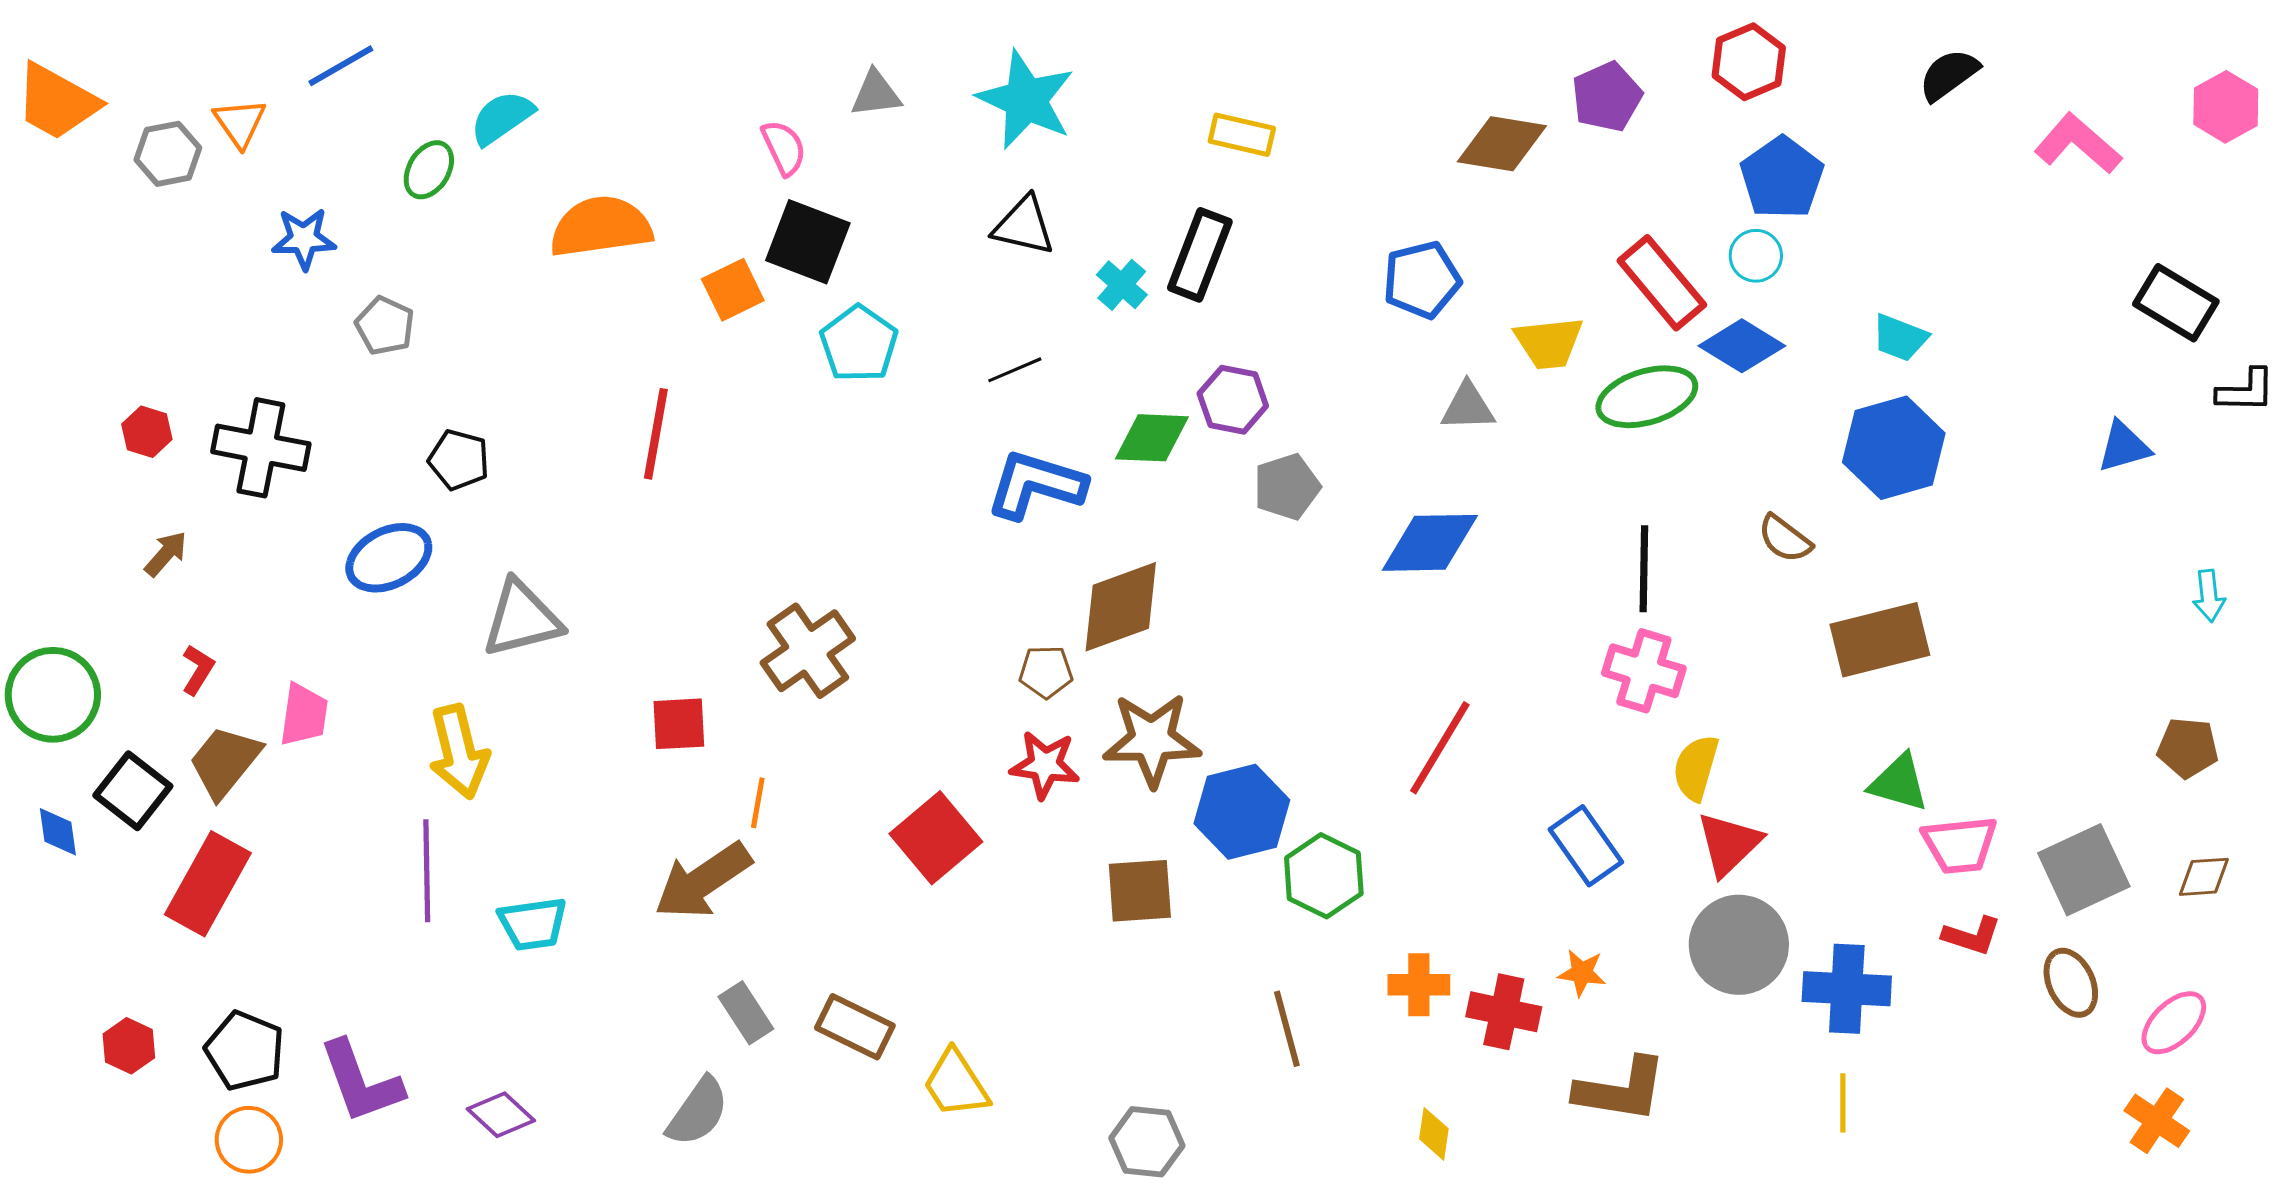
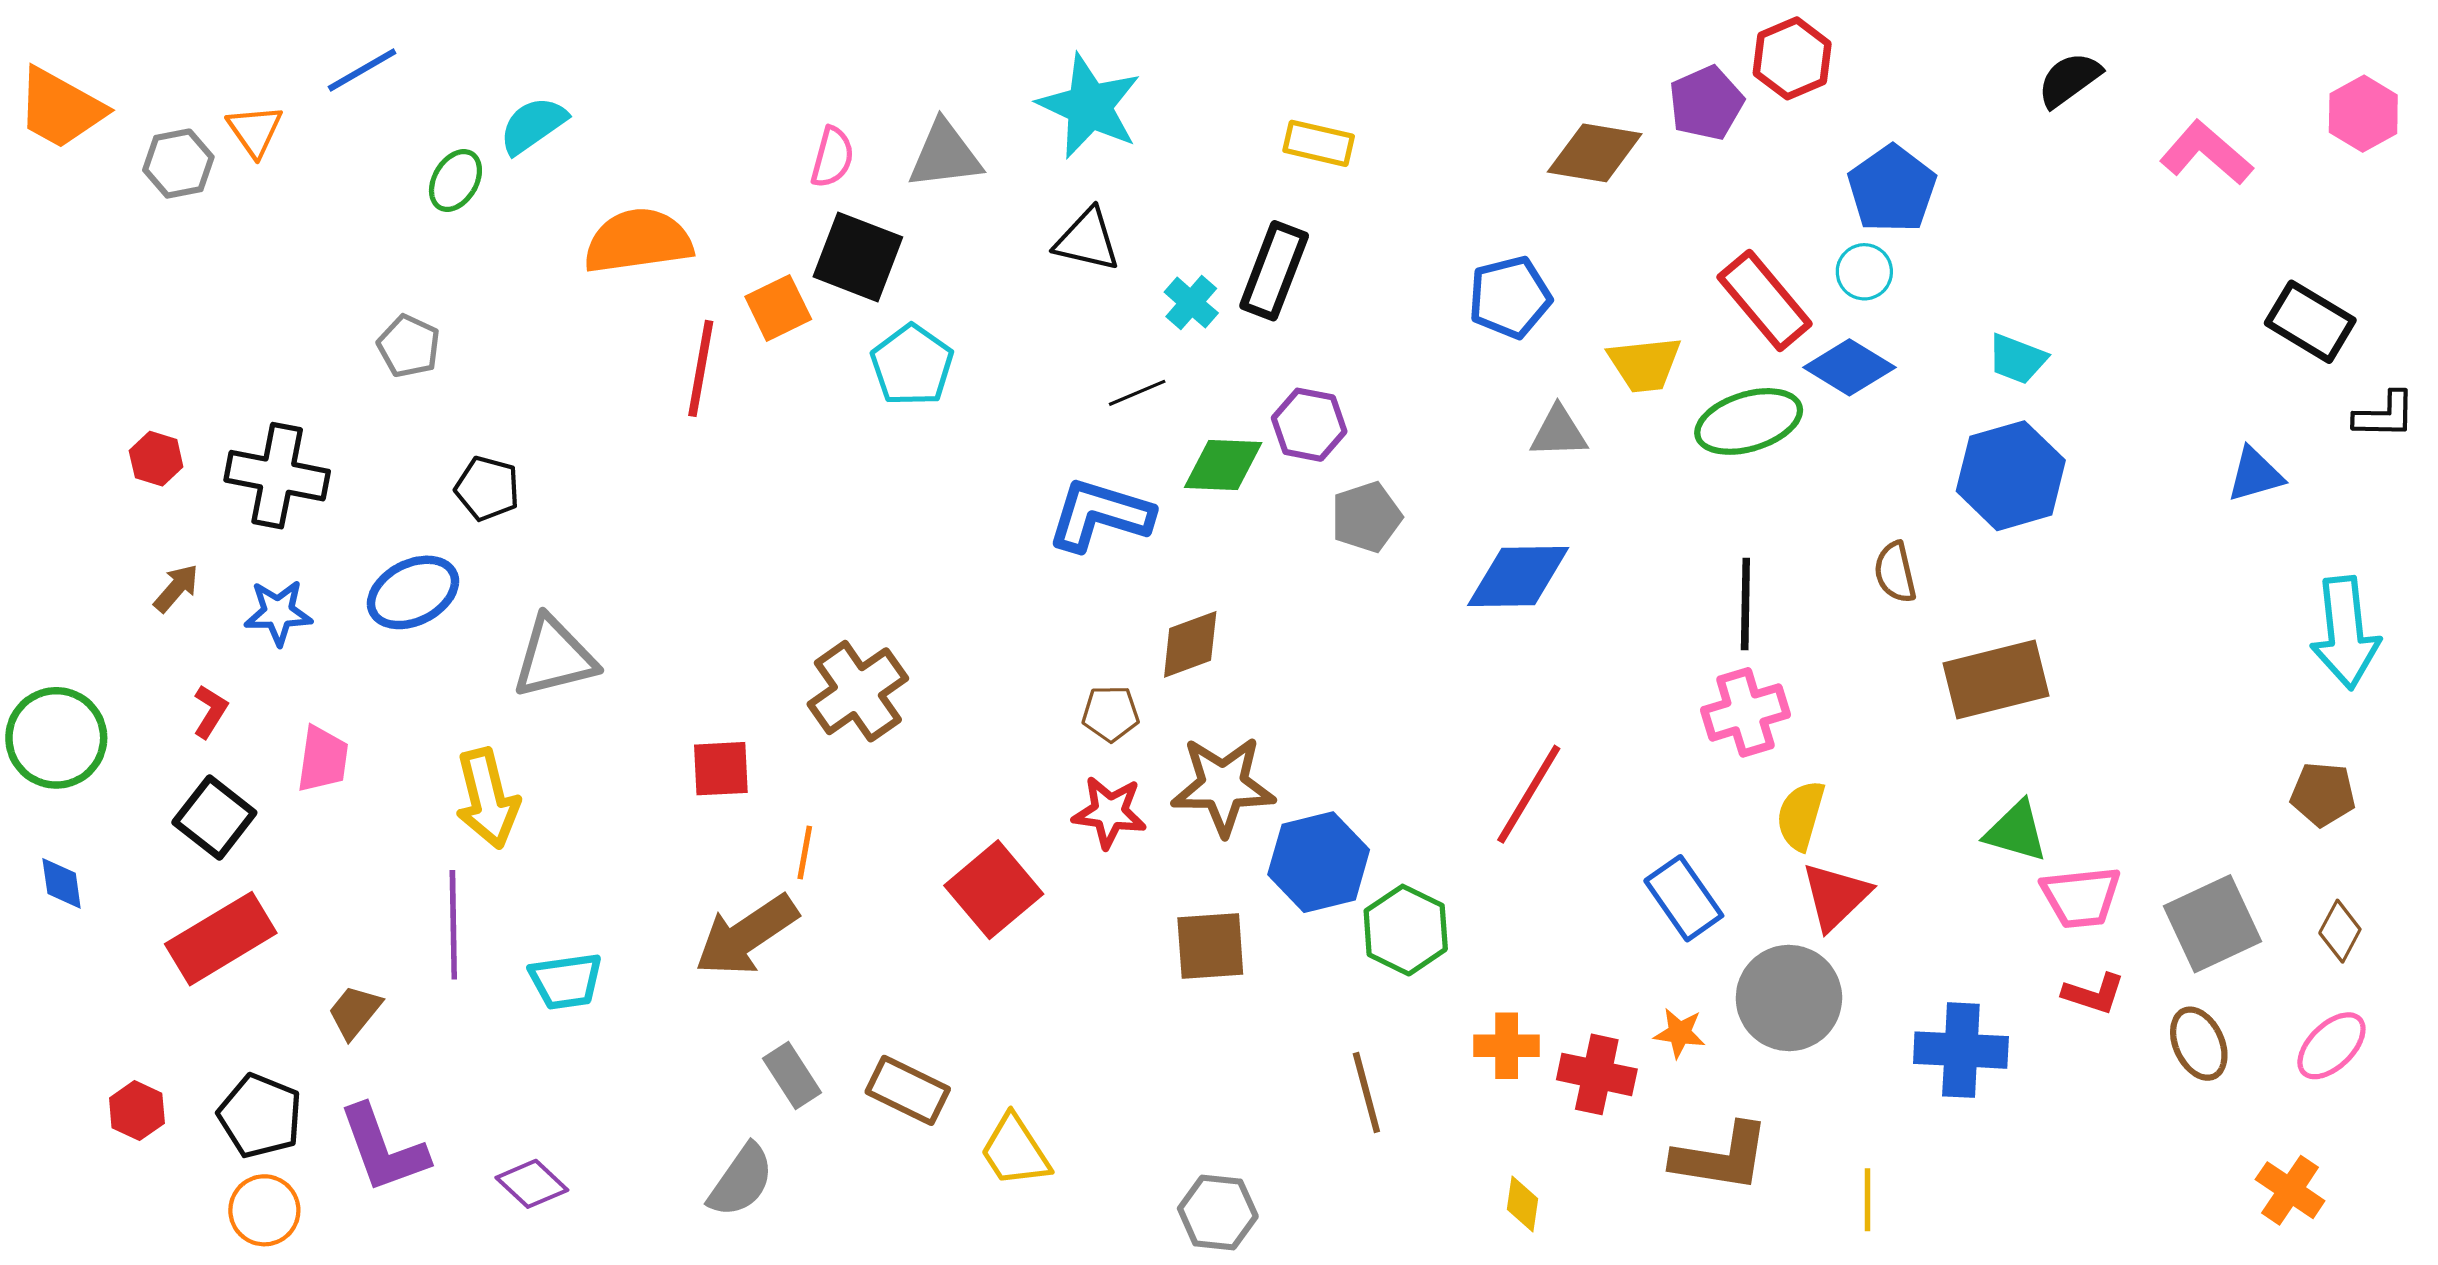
red hexagon: (1749, 62) -> (1792, 58), moved
gray triangle: (876, 94) -> (945, 155), moved, size x1.4
pink semicircle: (784, 148) -> (832, 157), turned 40
blue star: (304, 239) -> (278, 613), moved
black line: (1015, 370) -> (1137, 393), moved
red line: (656, 434) -> (701, 368), moved
brown semicircle: (1785, 539) -> (1895, 572), turned 40
cyan arrow: (2209, 596) -> (2345, 633), size x2.0
brown diamond: (1121, 607) -> (1190, 644), size x0.7
pink cross: (1644, 671) -> (1745, 712), turned -34
brown trapezoid: (225, 762) -> (355, 1012), moved, size x0.7
black square: (133, 791) -> (214, 818), moved
brown diamond: (2204, 877) -> (2340, 931), turned -58
red rectangle: (208, 884) -> (221, 939), turned 30
gray circle: (1739, 945) -> (1789, 998), moved
pink ellipse: (2174, 1023) -> (2331, 1046), moved
yellow line: (1843, 1103) -> (1868, 1200), moved

